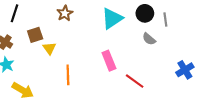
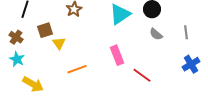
gray line: (165, 19) -> (186, 32), moved
orange line: (68, 75) -> (77, 69), turned 72

